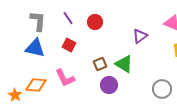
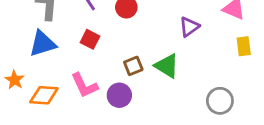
blue triangle: (35, 48) -> (43, 44), turned -30
purple circle: (109, 85) -> (119, 95), moved
orange star: (15, 95) -> (15, 80), moved

